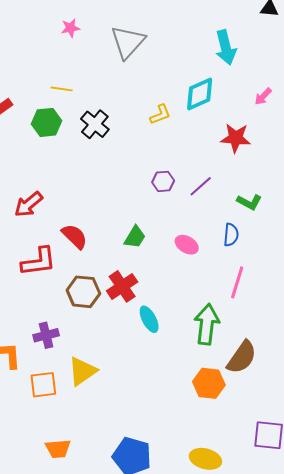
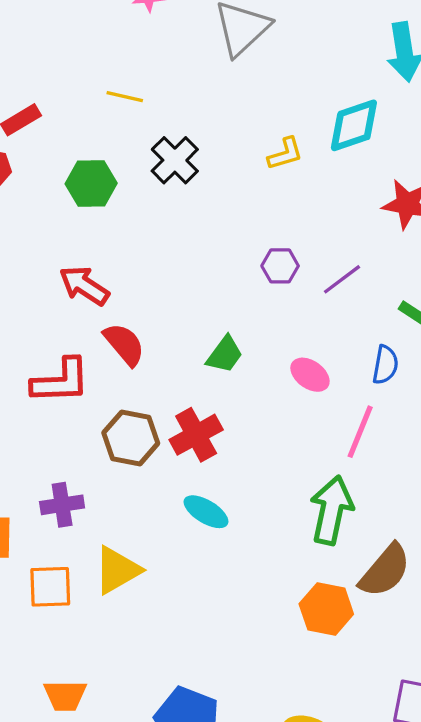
green hexagon: (47, 122) -> (91, 184), moved
red arrow: (29, 204) -> (84, 286), moved, turned 68
pink line: (237, 282) -> (360, 432), moved
cyan ellipse: (149, 319) -> (206, 512), moved, turned -36

